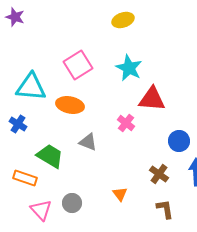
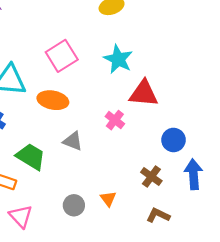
gray circle: (72, 203) -> (74, 205), moved
brown L-shape: (165, 209) -> (158, 215), turned -55

